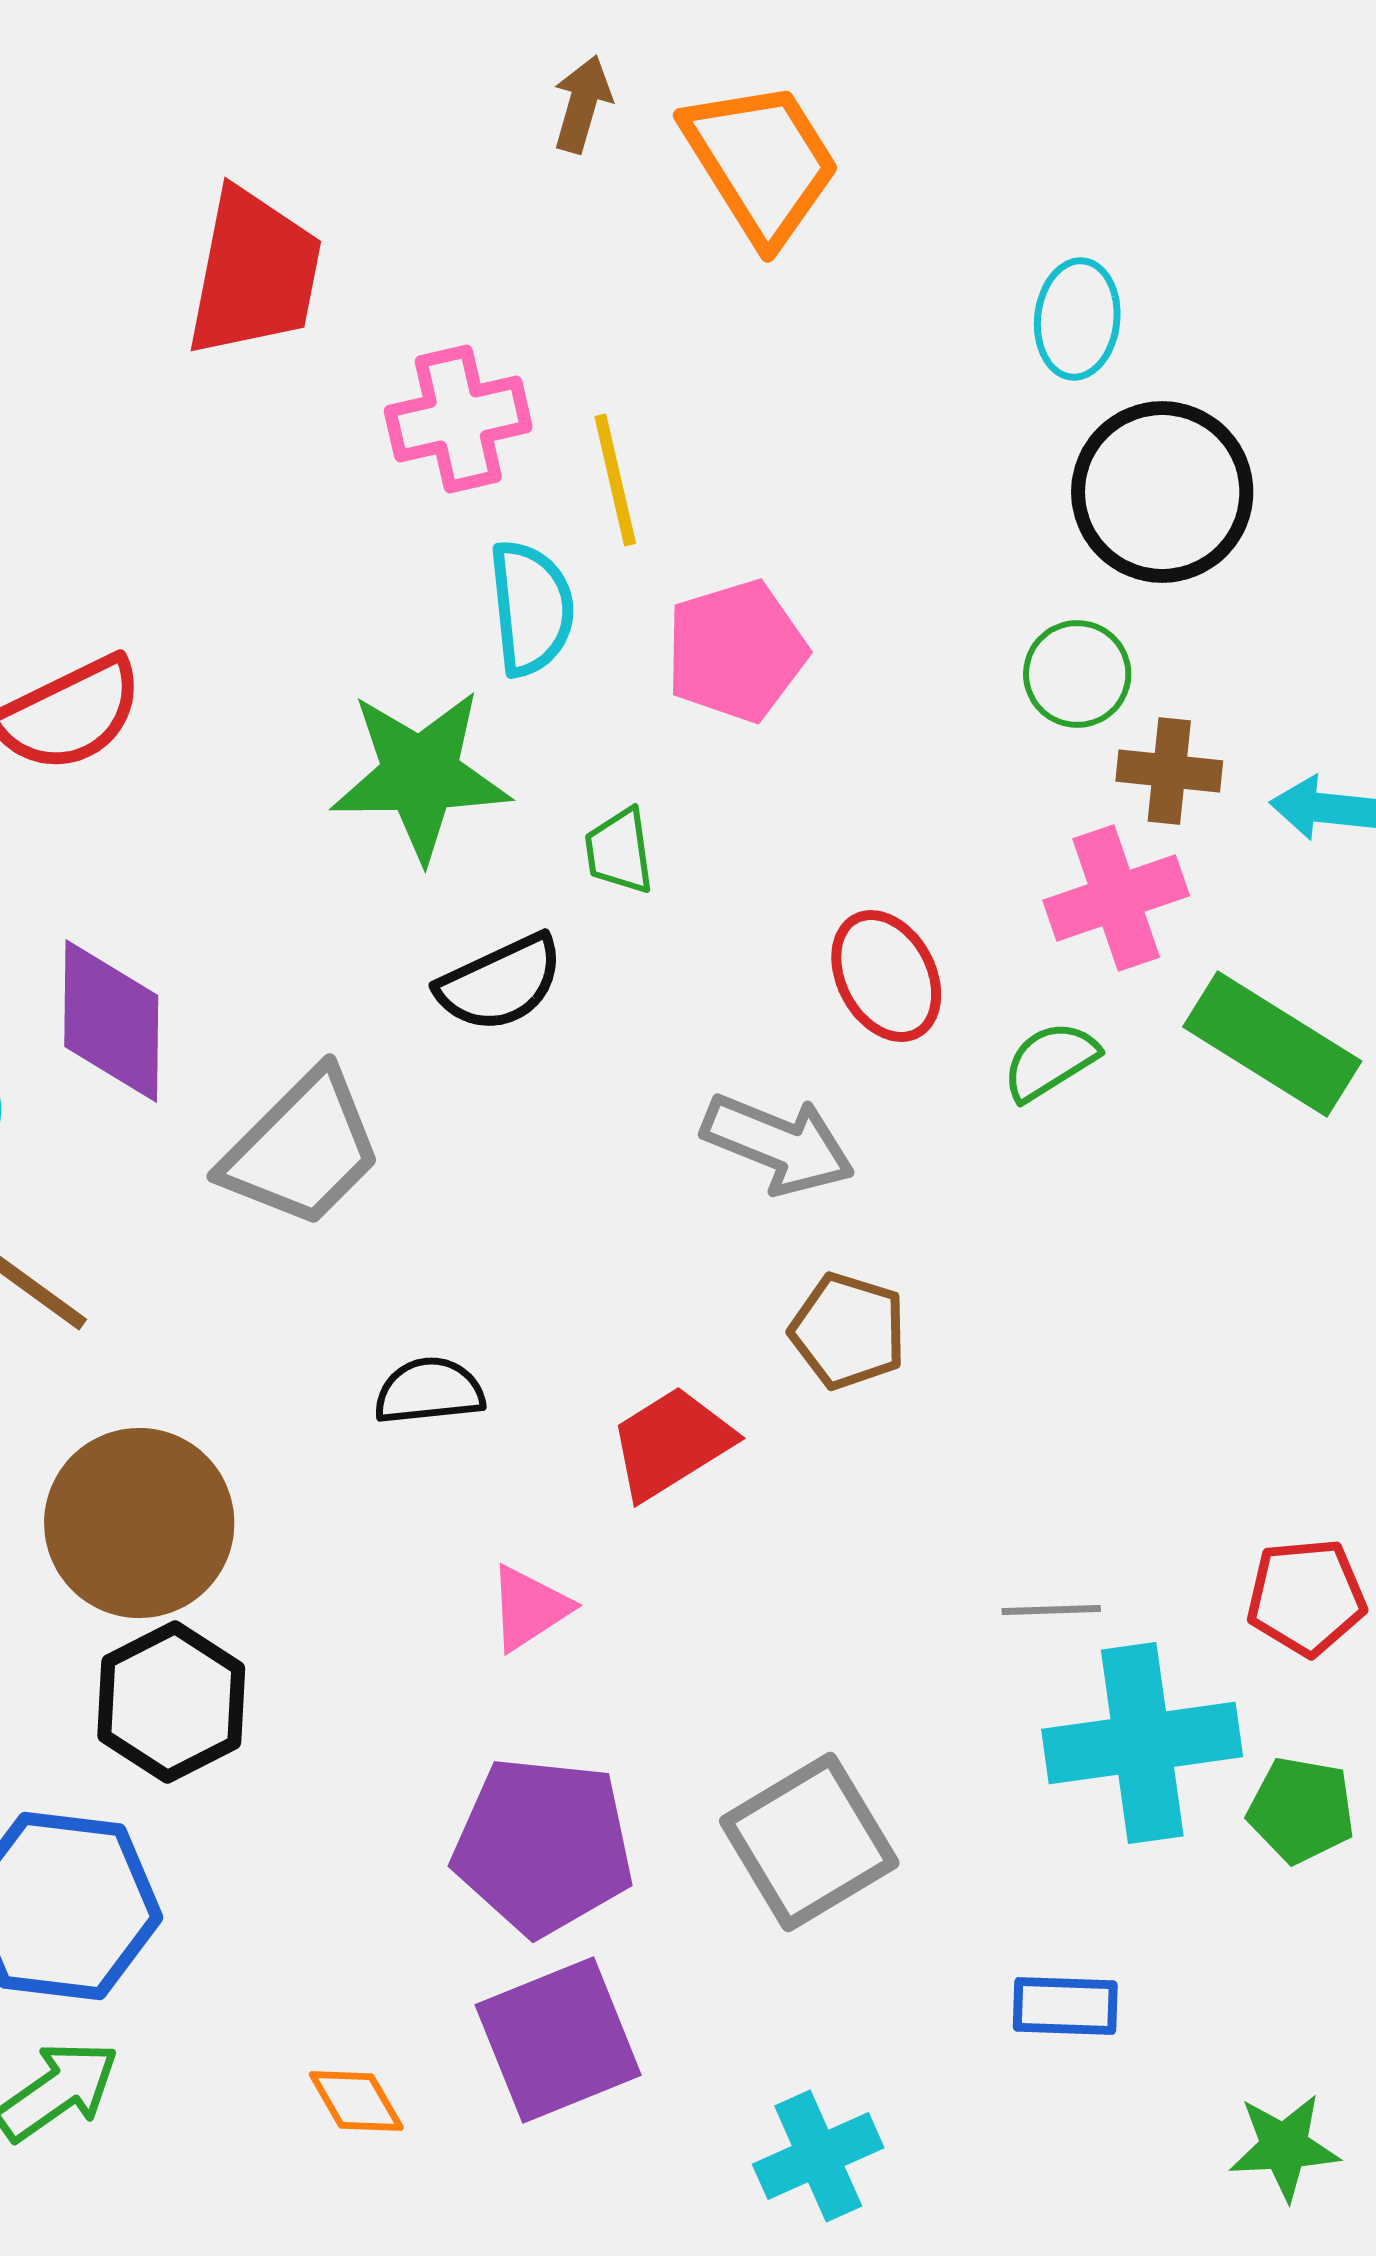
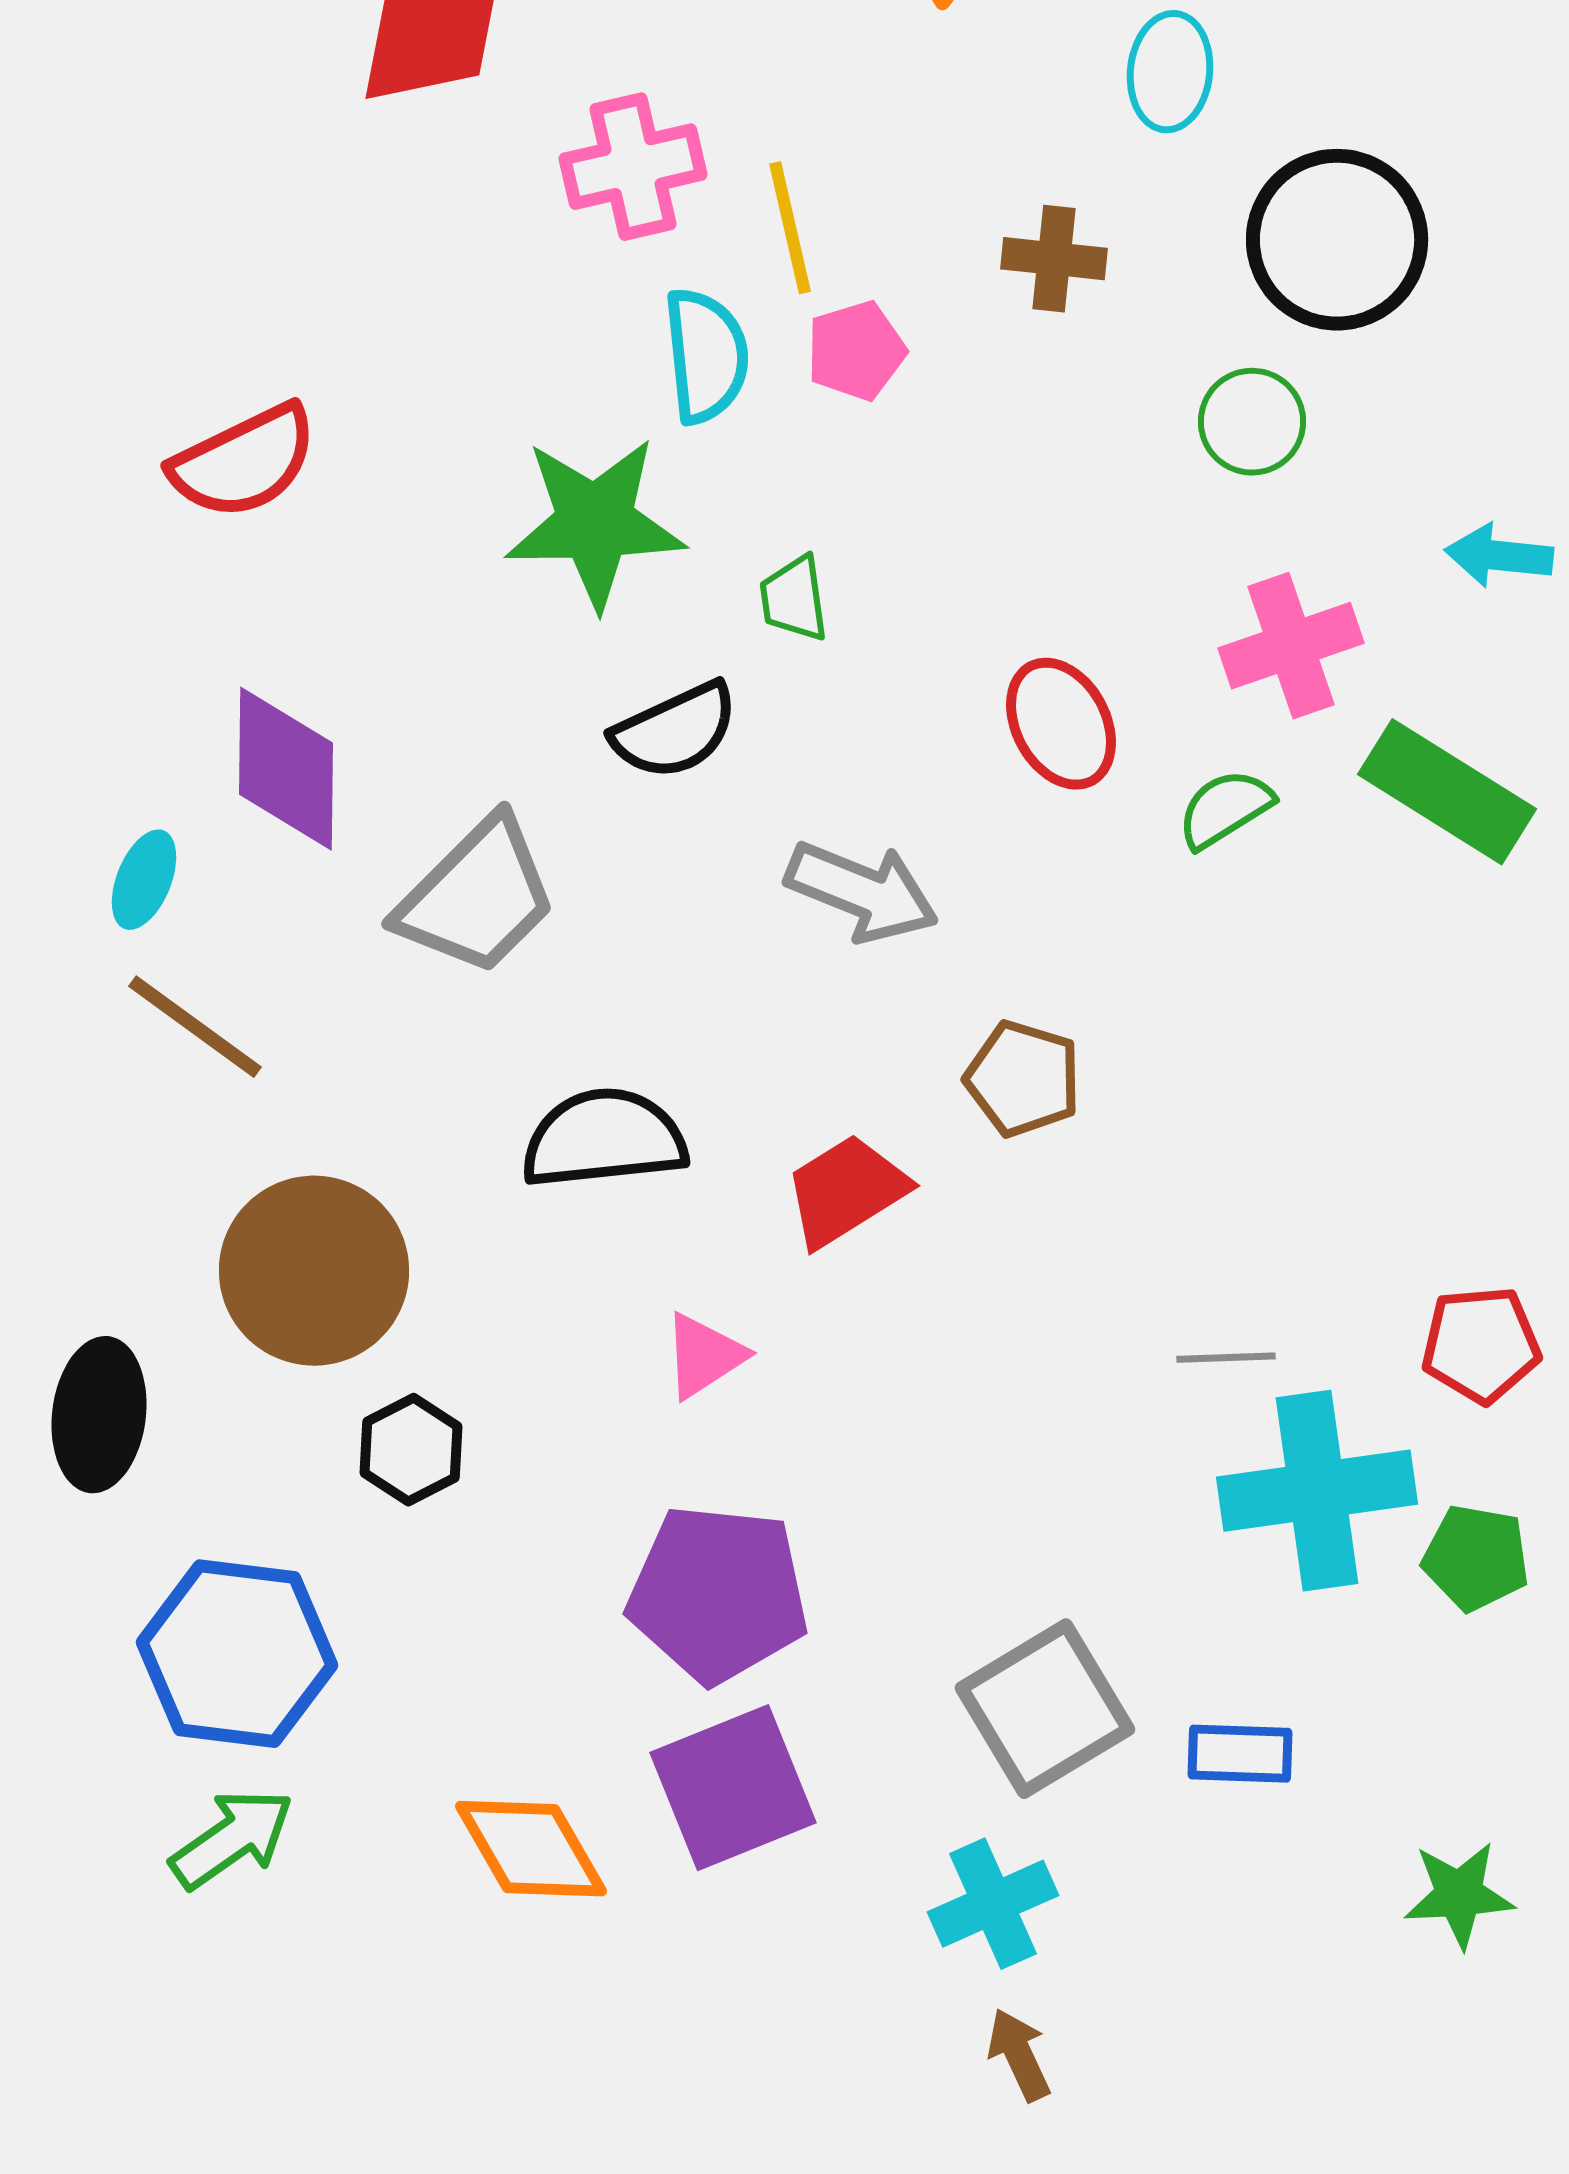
cyan ellipse: (1077, 319) -> (1170, 72), moved
pink pentagon: (736, 651) -> (856, 351), moved, size x0.7
brown cross: (1169, 771) -> (1054, 259), moved
gray arrow: (778, 1144) -> (862, 892), moved
black semicircle: (429, 1391) -> (604, 1139), size x1.5
black hexagon: (171, 1702) -> (411, 1450), moved, size x0.7
gray square: (809, 1842) -> (1045, 1709), moved
orange diamond: (356, 2101) -> (531, 1849), size x1.6

